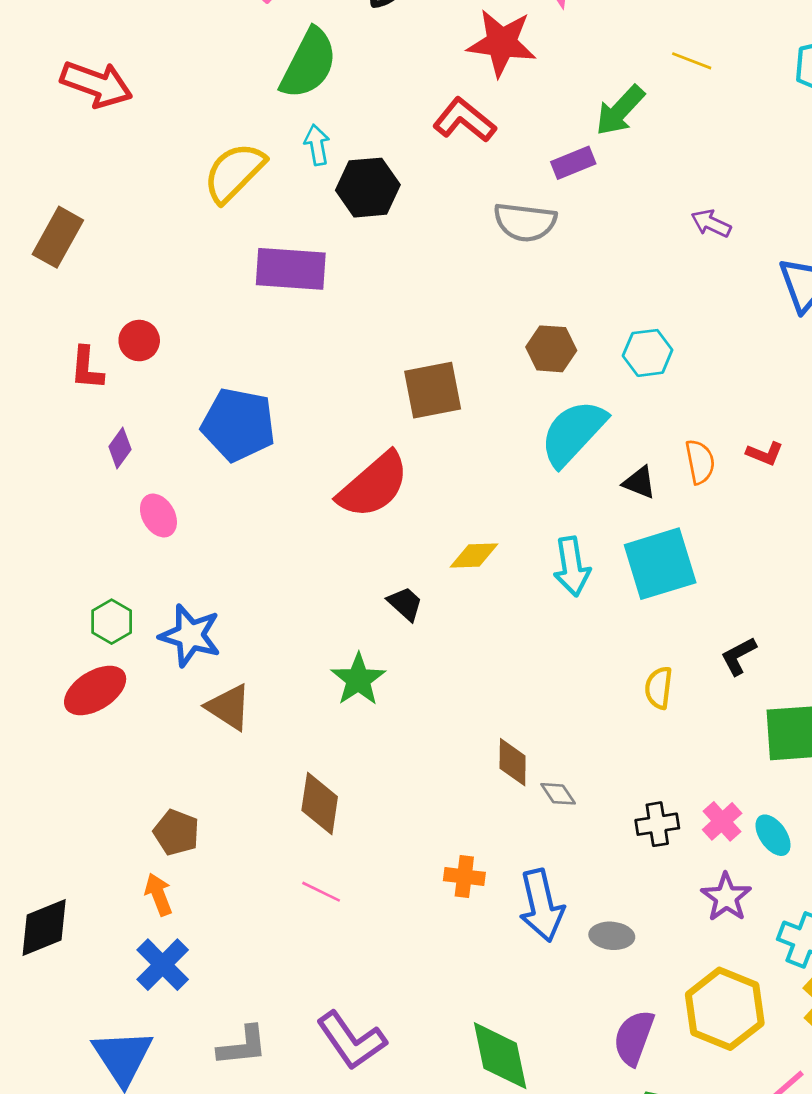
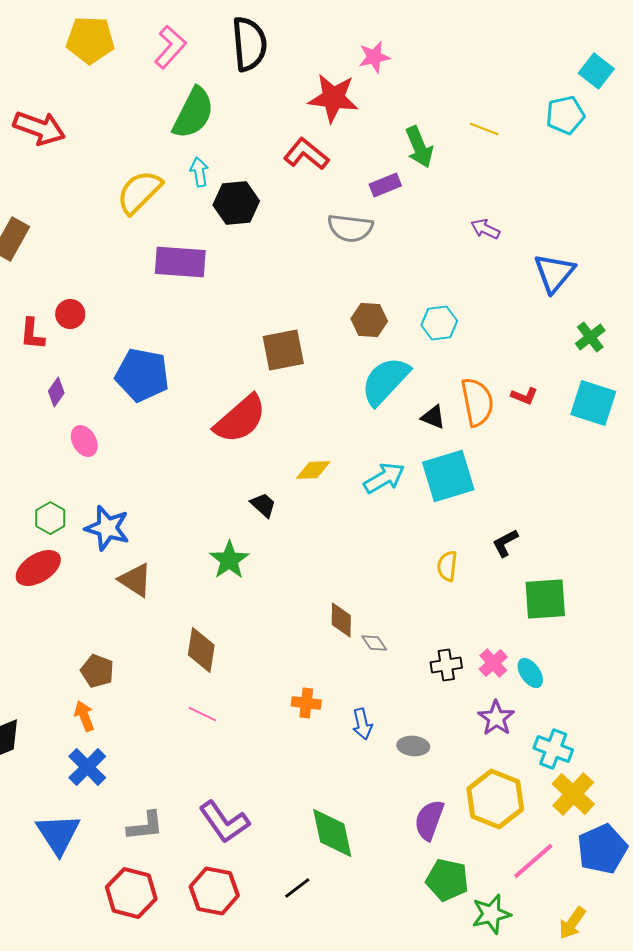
yellow line: (692, 61) -> (484, 129), moved
green arrow: (620, 110) -> (419, 147), turned -66
orange semicircle: (700, 462) -> (477, 402), size x1.5
cyan arrow: (572, 566) -> (384, 478), turned -111
blue arrow: (542, 905) -> (362, 724), size x0.6

